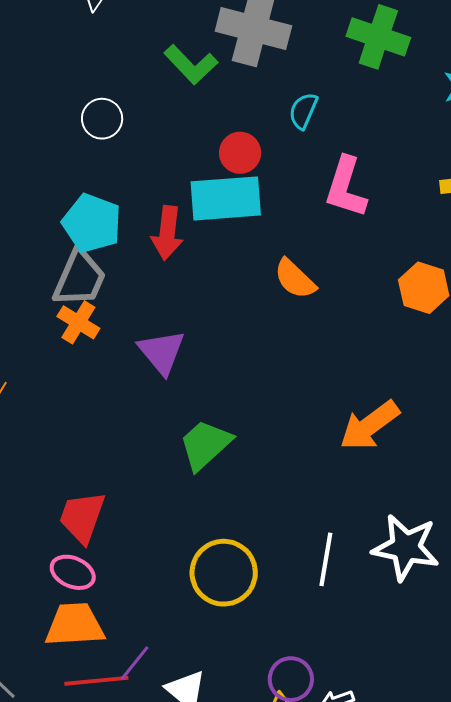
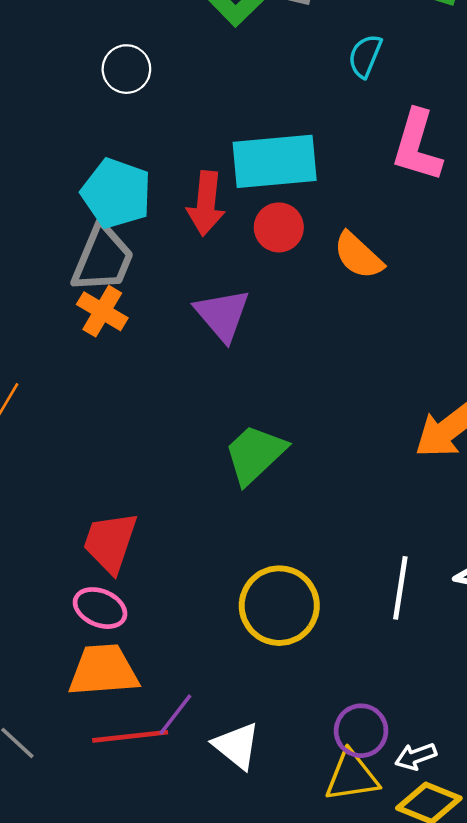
red circle: (240, 153) -> (279, 227), moved
purple triangle: (162, 352) -> (222, 315), moved

